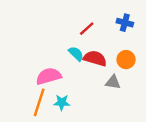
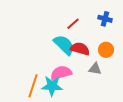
cyan semicircle: (76, 54) -> (64, 45), size x1.6
pink semicircle: (49, 76) -> (61, 73), moved
cyan star: (62, 102) -> (52, 86), size x1.5

